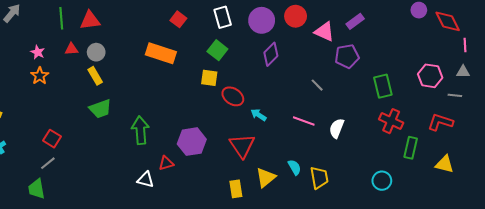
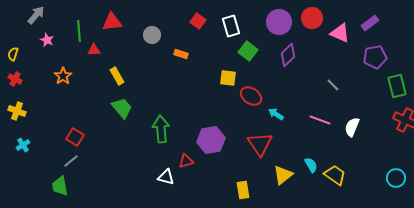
white rectangle: (223, 17) -> (231, 26), moved
green line: (61, 18) -> (79, 31), moved
green square: (217, 50) -> (248, 51), moved
pink star: (38, 52) -> (47, 40), moved
gray circle: (96, 52) -> (152, 35), moved
orange rectangle: (161, 53) -> (181, 54), size x0.5
purple pentagon: (347, 56) -> (375, 57), moved
green trapezoid: (100, 109) -> (122, 108), turned -110
yellow trapezoid: (319, 178) -> (335, 175), turned -45
yellow rectangle: (236, 189) -> (243, 190), moved

